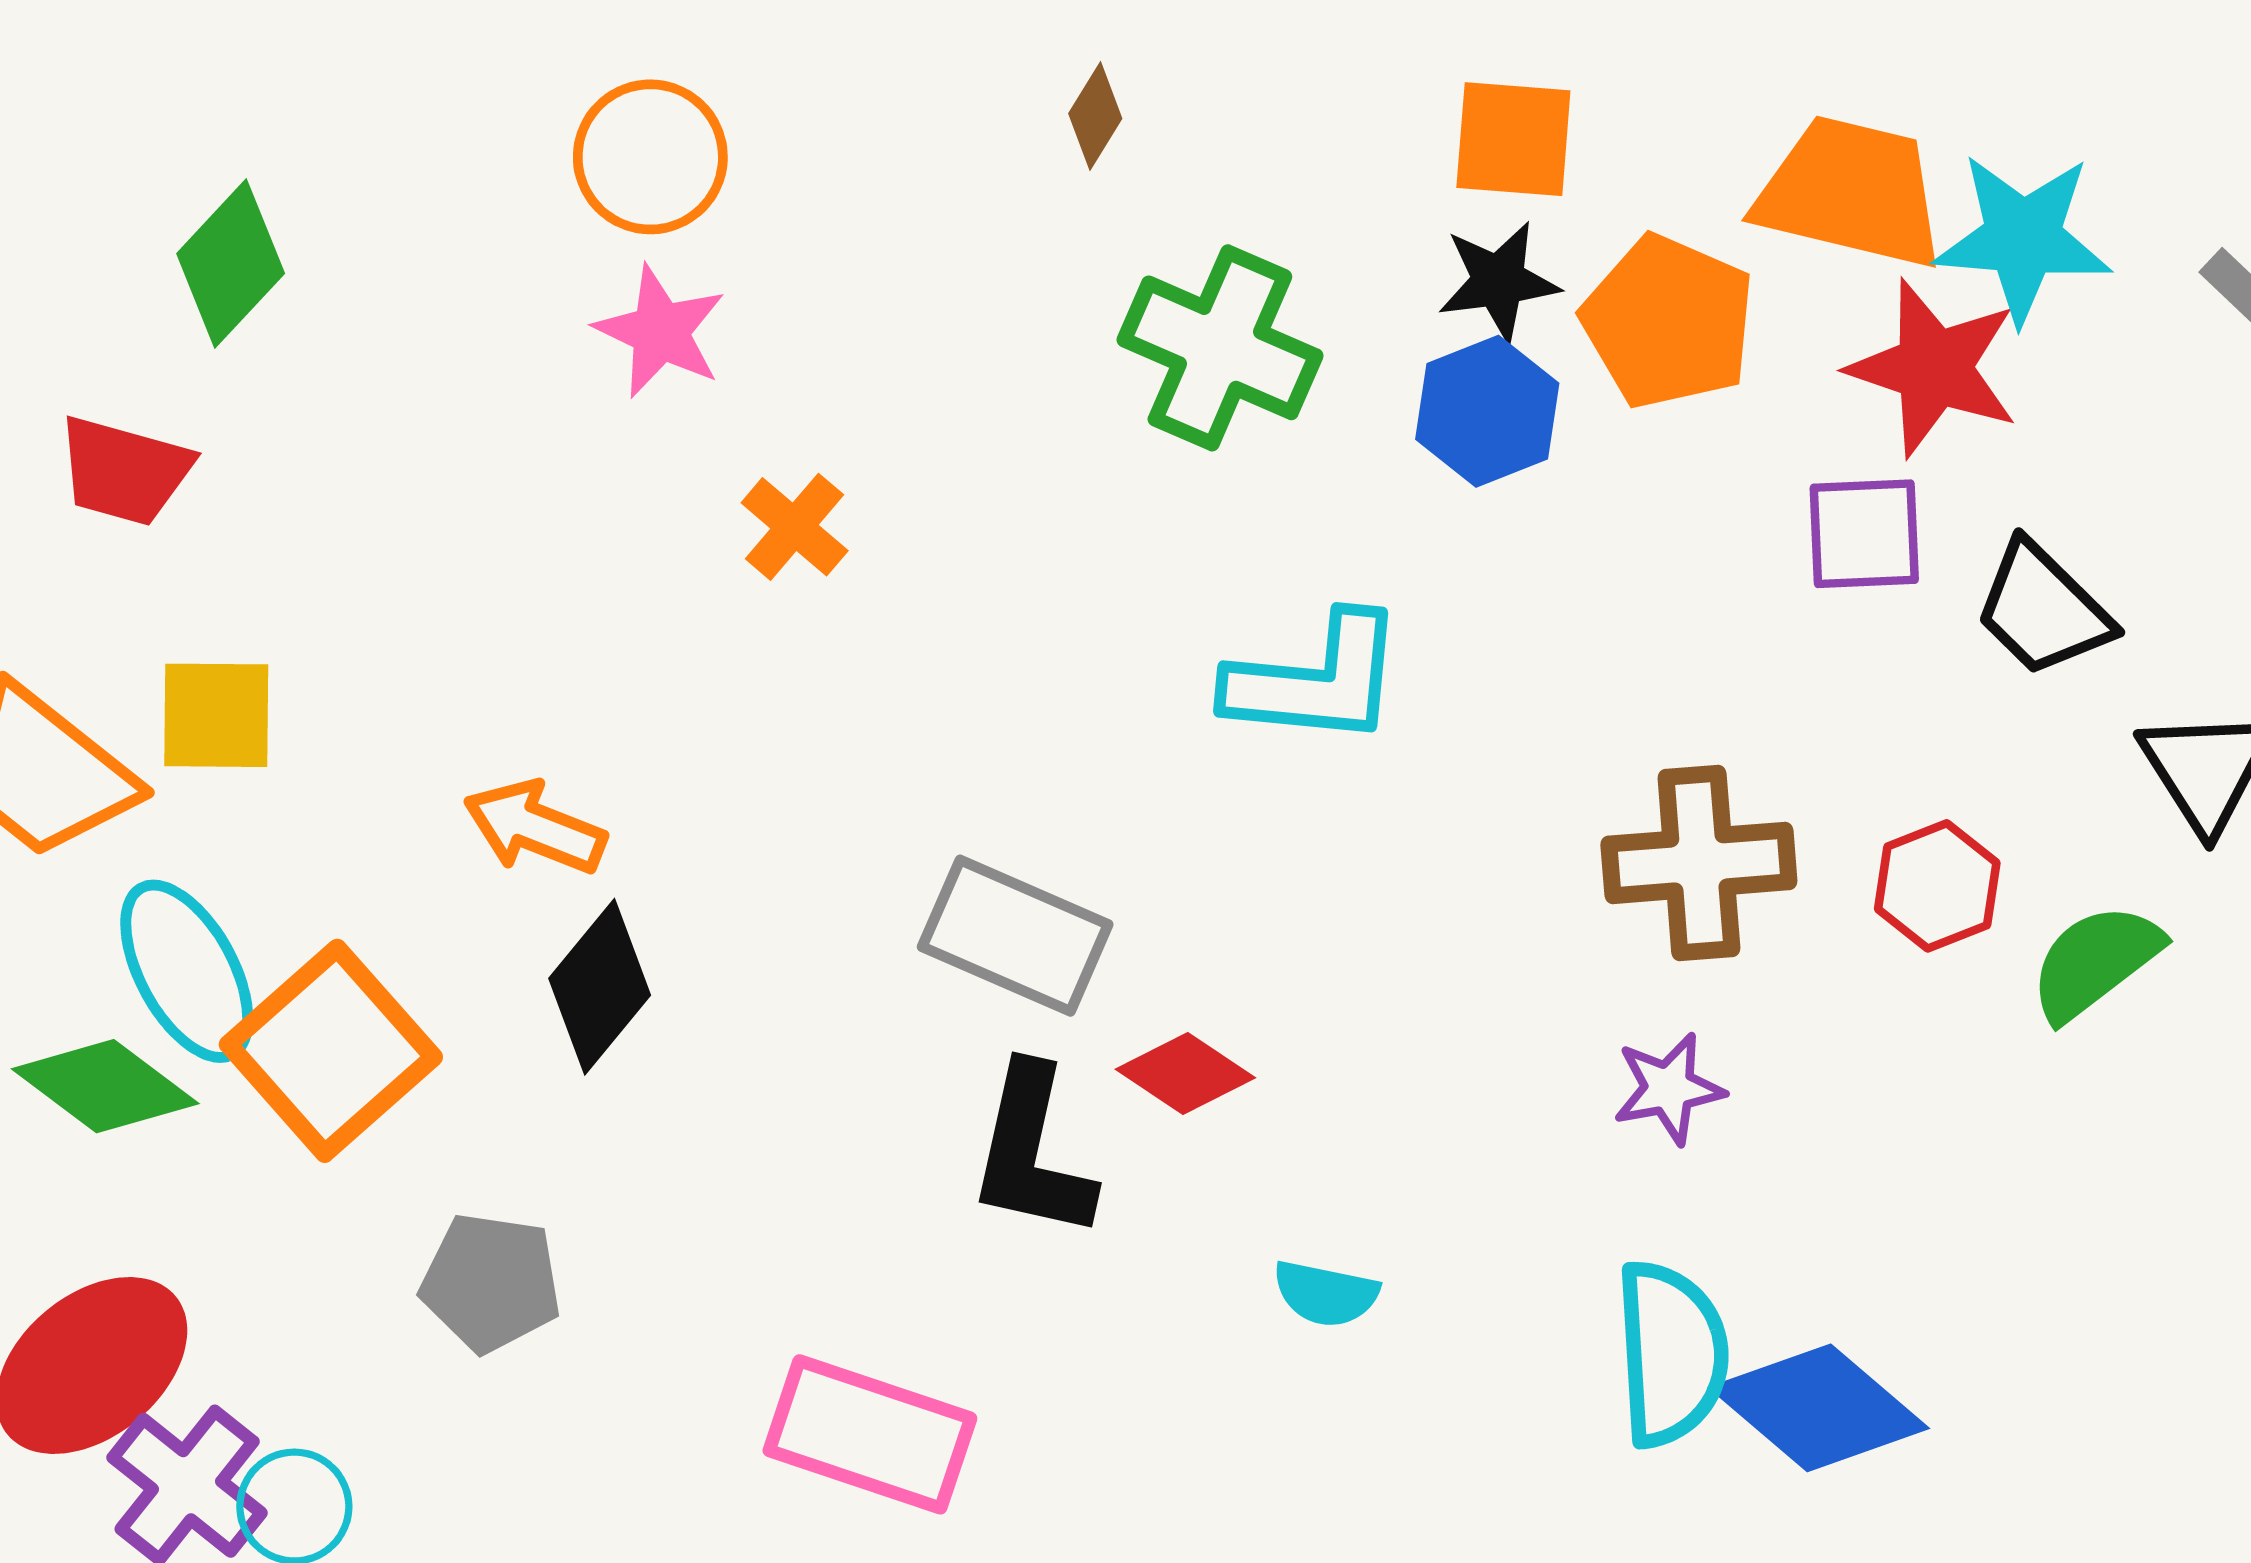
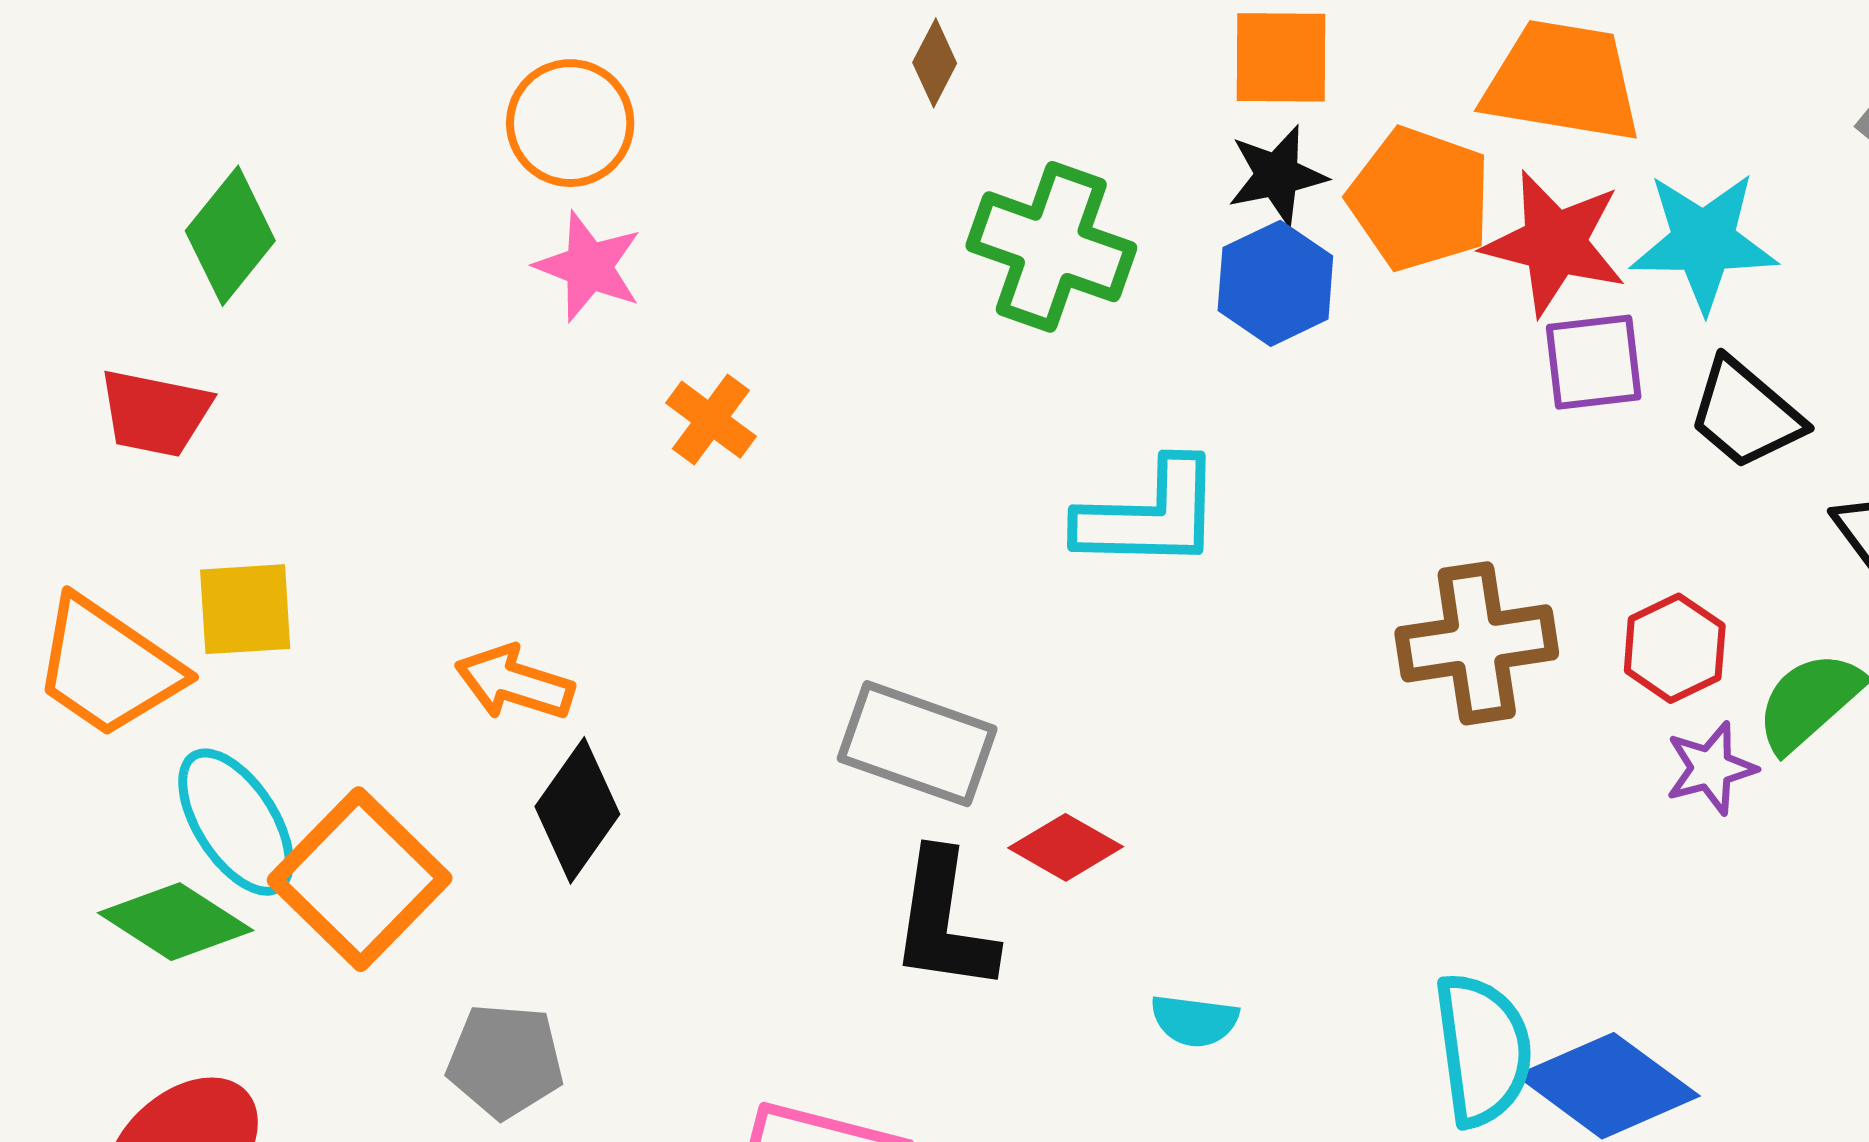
cyan star: (2023, 238) -> (1704, 242), moved
red star: (1934, 368) -> (1555, 243), moved
purple star: (1669, 1088) -> (1711, 768), moved

